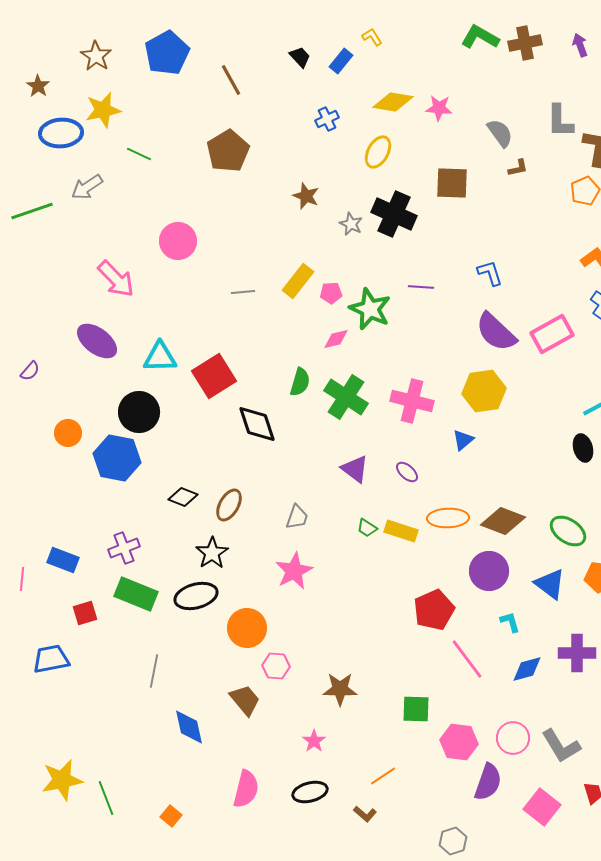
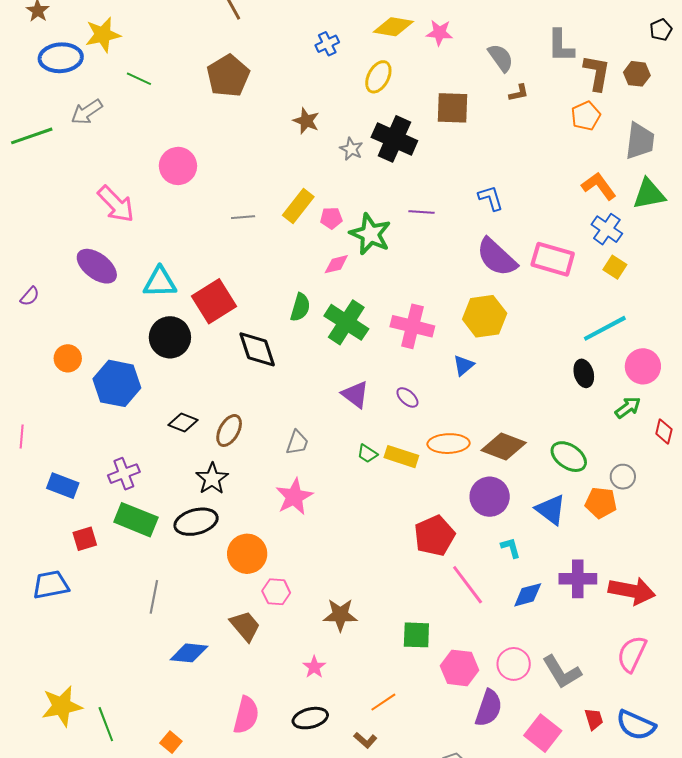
pink rectangle: (552, 334) -> (553, 259), turned 45
black circle: (139, 412) -> (170, 337), moved
pink line: (22, 579) -> (22, 437), moved
blue diamond: (189, 727) -> (189, 653), turned -72

